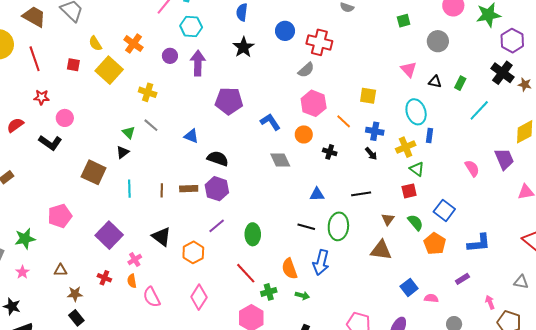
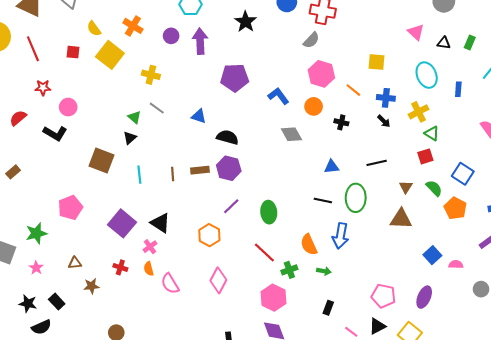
blue rectangle: (430, 136) -> (458, 89), moved
black triangle: (162, 237) -> (160, 223), moved
black rectangle: (76, 318) -> (57, 302), moved

